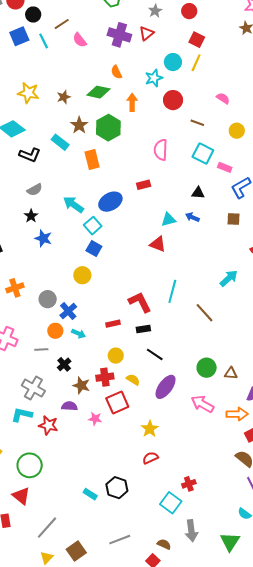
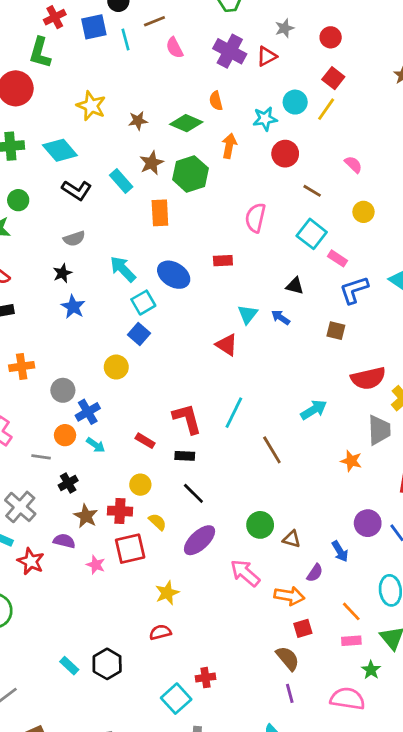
blue ellipse: (110, 202) -> (174, 275), turned 50
cyan triangle: (168, 219) -> (248, 314), turned -49
red rectangle: (113, 324) -> (145, 441), turned 32

